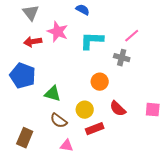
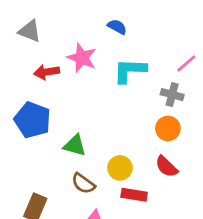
gray triangle: (31, 13) -> (30, 31), moved, turned -30
orange circle: (100, 82) -> (168, 128), moved
red rectangle: (95, 129) -> (134, 195), turned 30

